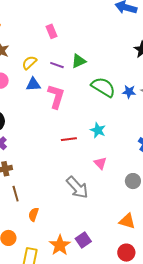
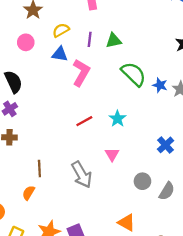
purple line: (57, 65) -> (90, 39), turned 64
red line: (69, 139) -> (84, 121), turned -35
brown line: (16, 194) -> (39, 169), moved

